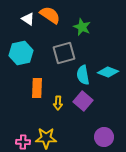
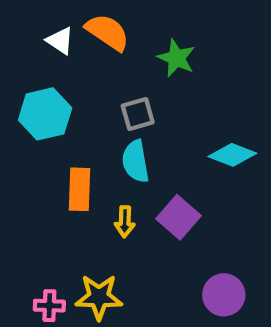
gray square: (64, 53) -> (138, 114), size x0.7
cyan semicircle: (83, 75) -> (136, 161), moved

